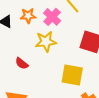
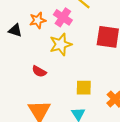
yellow square: (72, 75) -> (84, 88), moved, size x0.7

